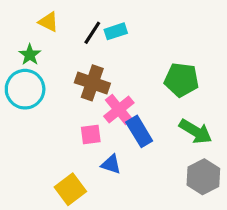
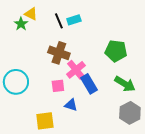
black line: (92, 33) -> (59, 21), turned -56
green star: (30, 55) -> (21, 24), moved
cyan circle: (25, 89) -> (16, 82), moved
yellow square: (70, 189) -> (45, 121), turned 30

